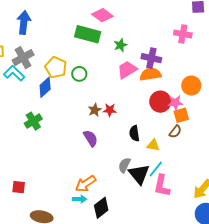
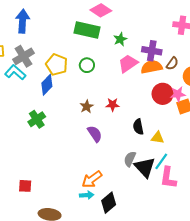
green circle: (79, 74) -> (87, 65), moved
brown star: (95, 110) -> (87, 107), moved
brown semicircle: (175, 132) -> (172, 64), moved

